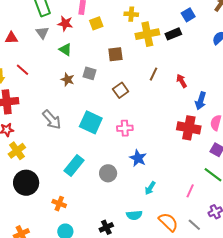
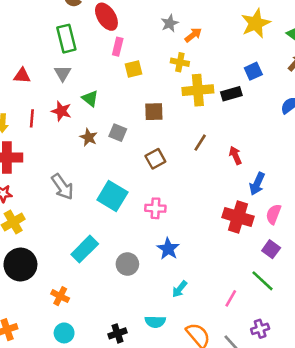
red star: (65, 24) -> (61, 111), moved
red line: (23, 70) -> (32, 118), turned 48

